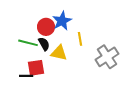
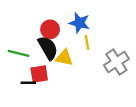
blue star: (62, 21) -> (79, 23), moved, turned -30
green line: (28, 43) -> (18, 53), moved
black semicircle: (44, 44) -> (48, 48), size x1.6

